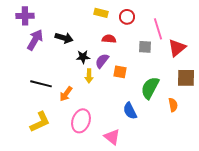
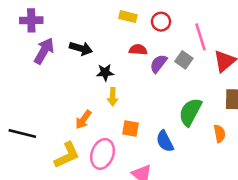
gray square: (145, 47) -> (184, 60), turned 32
purple semicircle: (102, 61) -> (158, 64), moved
orange square: (120, 72) -> (130, 128), moved
black line: (41, 84) -> (22, 134), moved
yellow L-shape: (40, 122) -> (67, 155), moved

